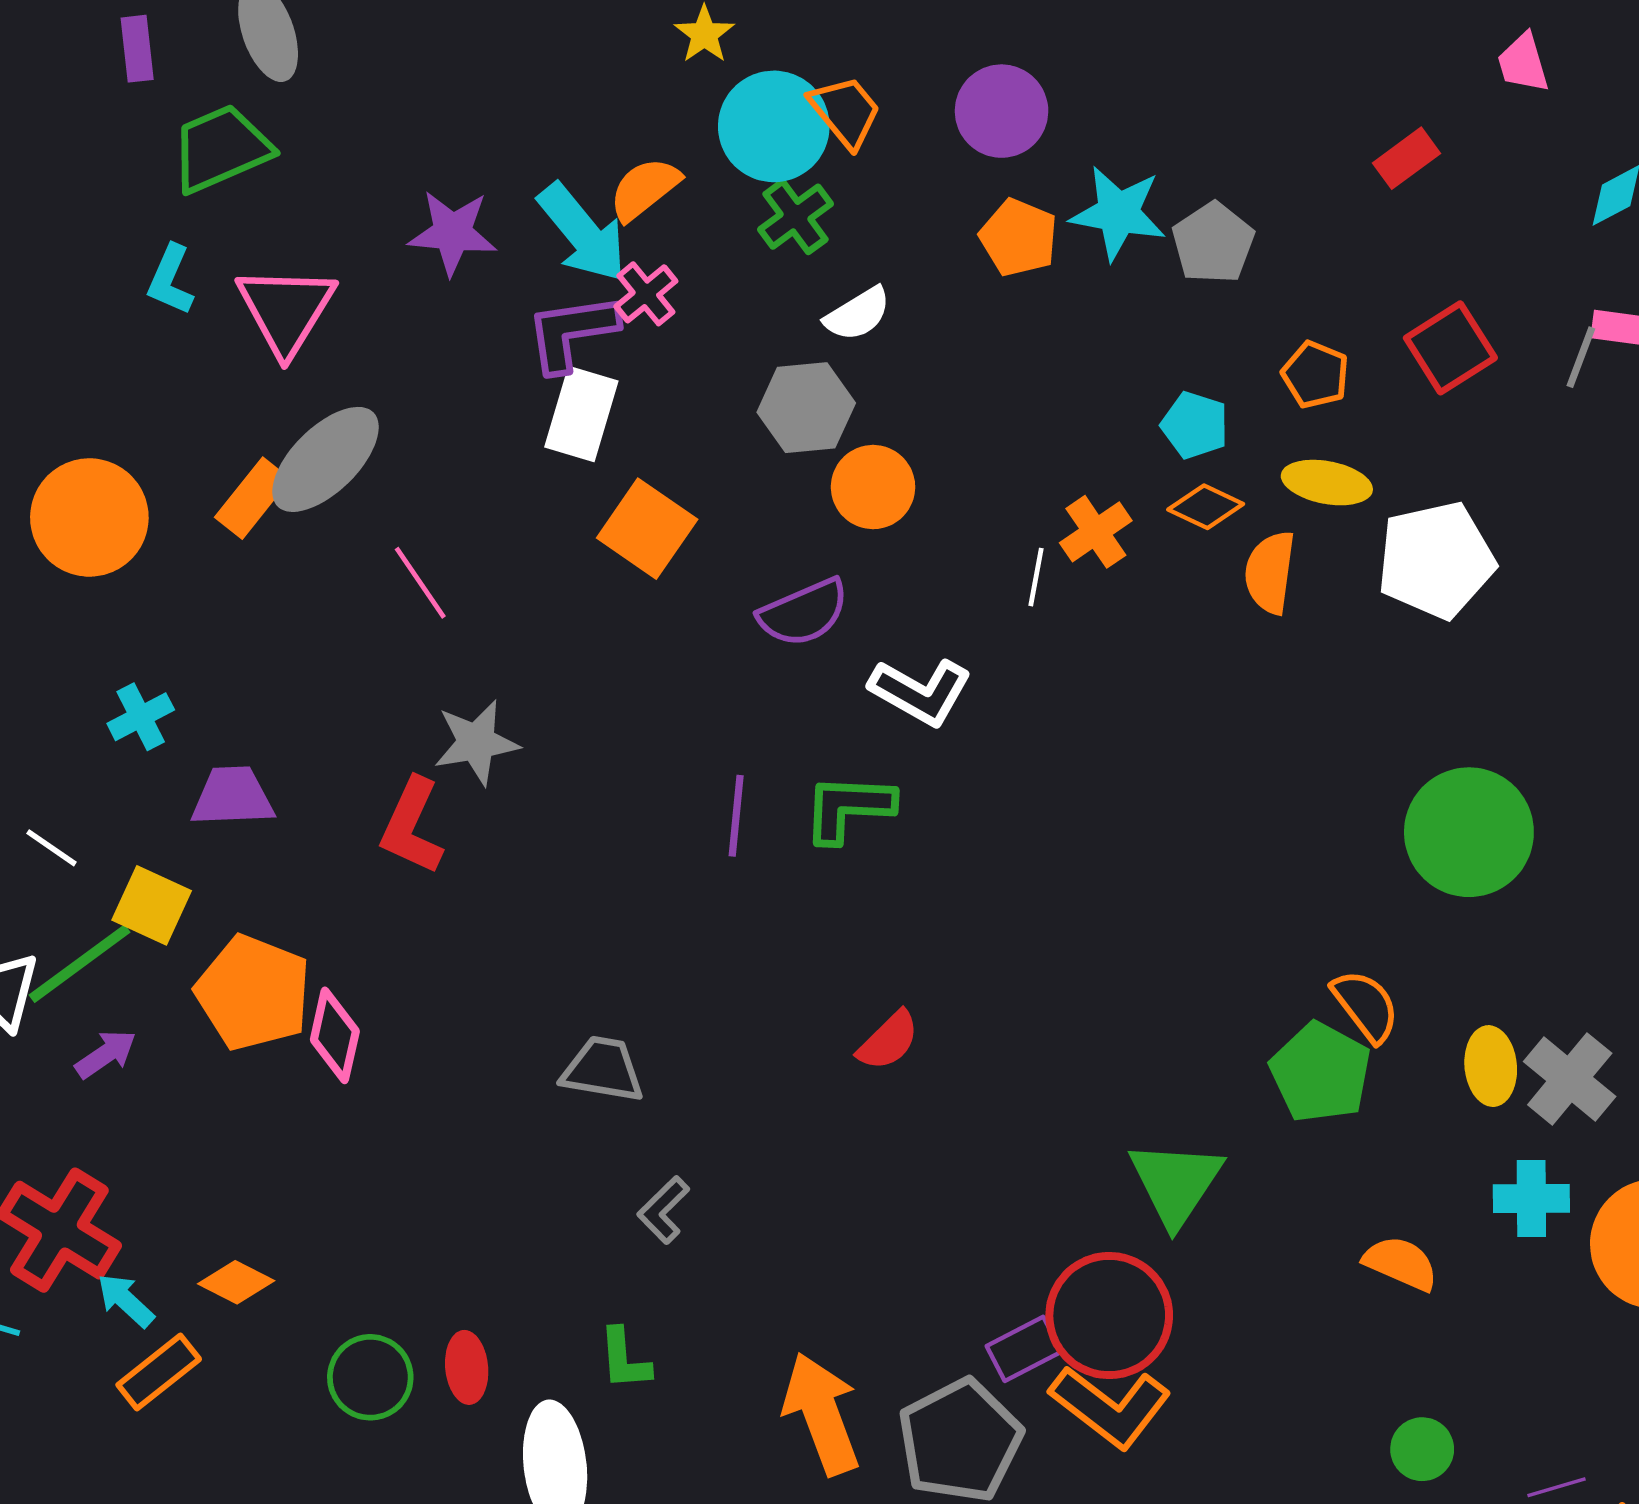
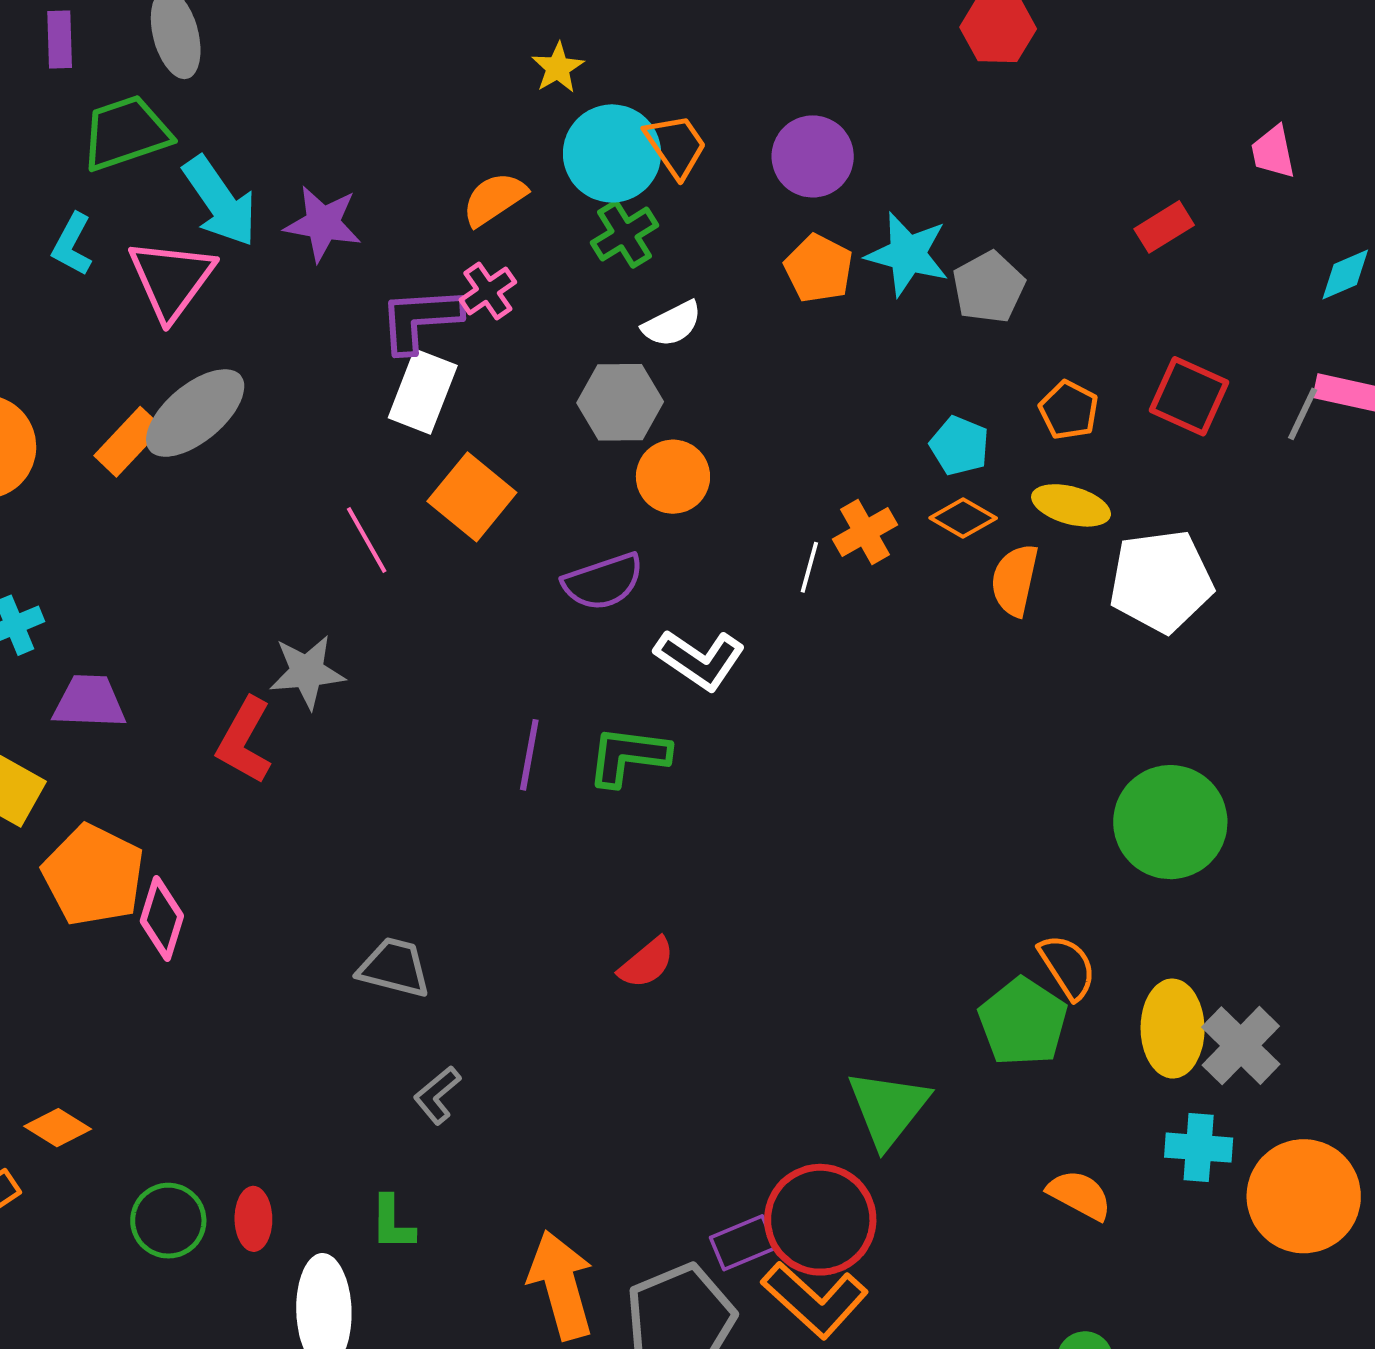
cyan arrow: (582, 233) -> (220, 201), moved
red square: (1450, 348) -> (1189, 396), turned -38
pink line: (420, 583) -> (367, 540), moved
yellow ellipse: (1491, 1066) -> (1173, 1029), size x1.4

